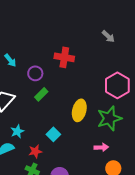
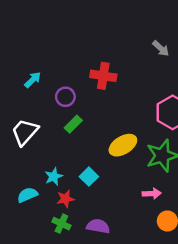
cyan arrow: (10, 60) -> (33, 80), turned -96
yellow ellipse: (79, 110) -> (123, 145), turned 45
cyan star: (17, 131) -> (54, 177), moved

